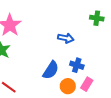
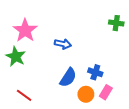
blue arrow: (66, 38) -> (63, 44), moved

